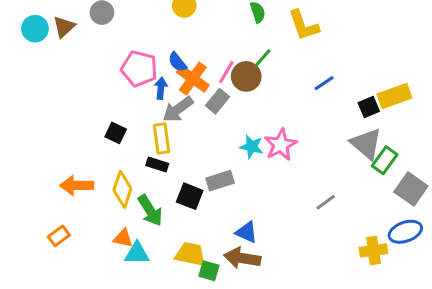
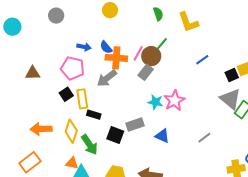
brown triangle: (64, 27) -> (33, 73), moved, turned 42
pink pentagon: (139, 69) -> (73, 68), moved
orange cross: (193, 79) -> (116, 58), turned -30
blue arrow: (161, 88) -> (84, 47), moved, turned 96
gray rectangle: (218, 101) -> (146, 72), moved
black square: (116, 133) -> (66, 94), turned 32
yellow rectangle: (161, 139) -> (82, 99), moved
blue triangle: (247, 232) -> (162, 136), moved
orange rectangle: (59, 236) -> (30, 162), size x1.5

